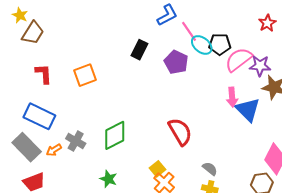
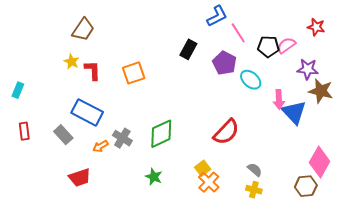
yellow star: (20, 15) -> (72, 62), moved
red star: (267, 23) -> (316, 27), turned -30
cyan ellipse: (202, 45) -> (251, 80), moved
pink semicircle: (239, 60) -> (286, 45), moved, size x0.7
red semicircle: (180, 132) -> (226, 132), turned 72
gray rectangle: (27, 147) -> (63, 135), moved, size x0.7

